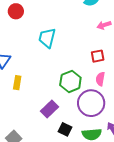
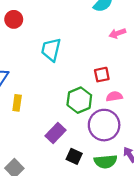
red square: (98, 56) -> (102, 75), moved
pink semicircle: (100, 79) -> (114, 96), turned 72

